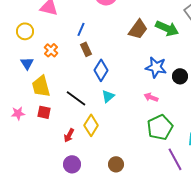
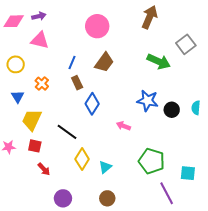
brown trapezoid: (138, 29) -> (104, 62), moved
yellow trapezoid: (41, 86) -> (32, 120), turned 40
cyan triangle: (108, 96) -> (105, 167), moved
pink arrow: (151, 97) -> (123, 126), moved
green pentagon: (160, 127) -> (152, 161), turned -30
red arrow: (69, 135) -> (44, 169), moved, turned -72

